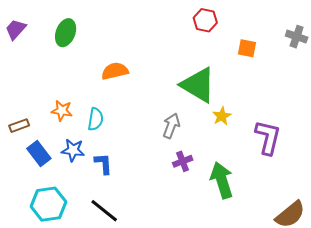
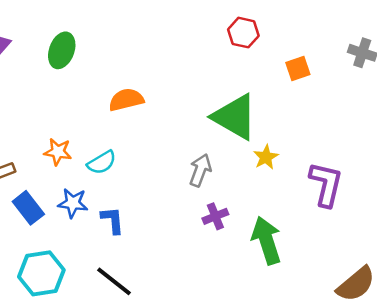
orange square: (247, 48) -> (298, 69), turned -30
cyan semicircle: (95, 119) -> (102, 162), turned 50

